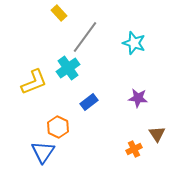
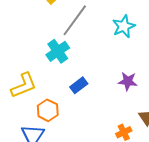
cyan star: (134, 43) -> (124, 26), turned 30
yellow L-shape: (34, 82) -> (24, 85), moved

